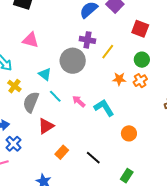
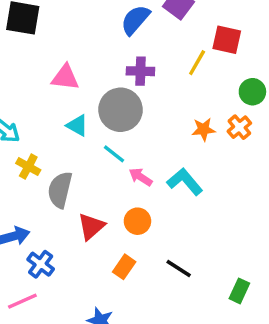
pink triangle: (31, 40) -> (65, 77), moved
yellow line: (108, 52) -> (197, 63), moved
green circle: (142, 60) -> (252, 92), moved
cyan triangle: (45, 74) -> (77, 125), moved
cyan line: (55, 96) -> (114, 154), moved
orange circle: (129, 133) -> (137, 221), moved

